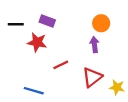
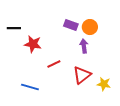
purple rectangle: (47, 21) -> (71, 25), moved

